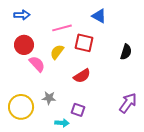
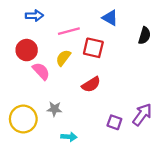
blue arrow: (22, 15) -> (34, 16), moved
black semicircle: (126, 52) -> (144, 36), moved
purple square: (78, 110) -> (114, 122), moved

